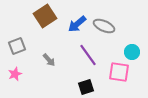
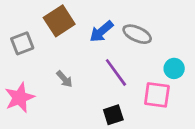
gray square: (17, 46) -> (22, 43), moved
pink star: (15, 74) -> (20, 98), size x1.6

